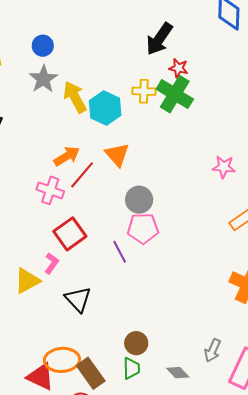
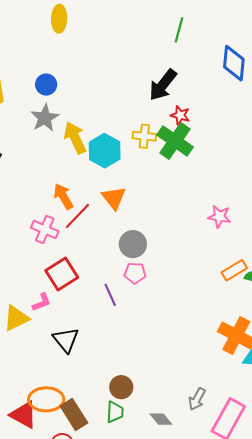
orange arrow: (67, 156) -> (63, 196), turned -92
pink pentagon: (143, 228) -> (135, 273), size x0.7
pink L-shape: (52, 263) -> (42, 302), turned 30

